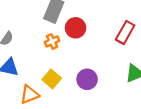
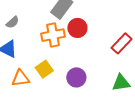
orange cross: (52, 41) -> (53, 35), size x1.6

